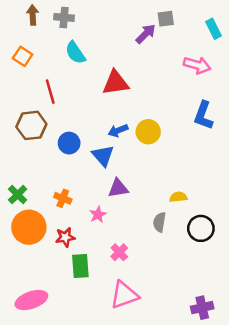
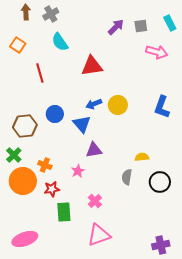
gray cross: (64, 17) -> (51, 14), turned -35
gray square: (166, 19) -> (141, 26), moved
blue L-shape: (203, 115) -> (162, 107), moved
brown hexagon: (31, 125) -> (25, 126), moved
orange cross: (63, 198) -> (45, 165), moved

